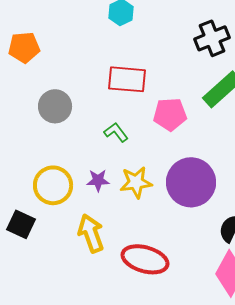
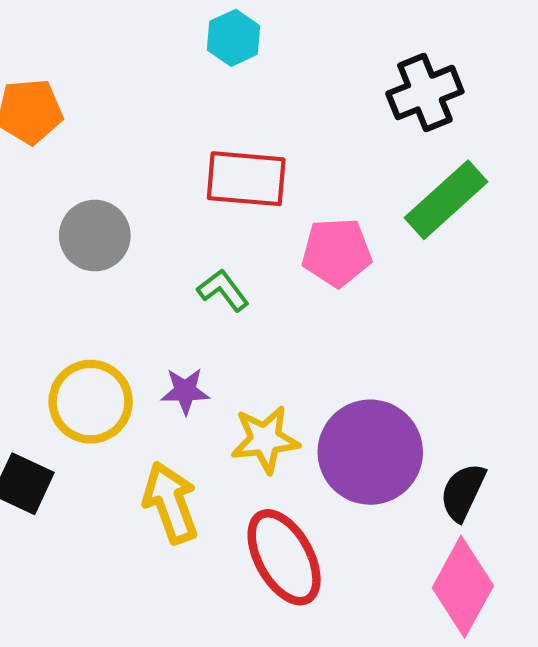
yellow star: (136, 182) -> (265, 439), moved
purple circle: (191, 182) -> (370, 452), moved
red ellipse: (145, 259) -> (284, 557), turned 45

